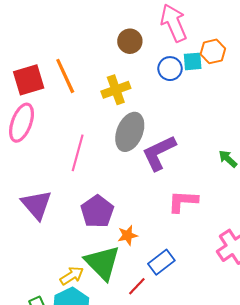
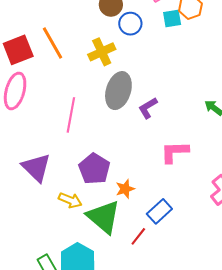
blue circle: (170, 69) -> (130, 24), moved
purple L-shape: (159, 153) -> (148, 108), size x0.6
yellow arrow: (72, 276) -> (70, 200), moved, turned 60

